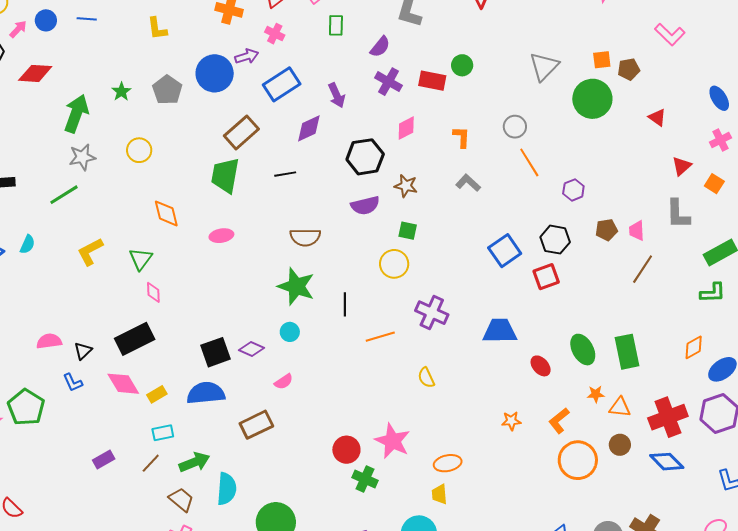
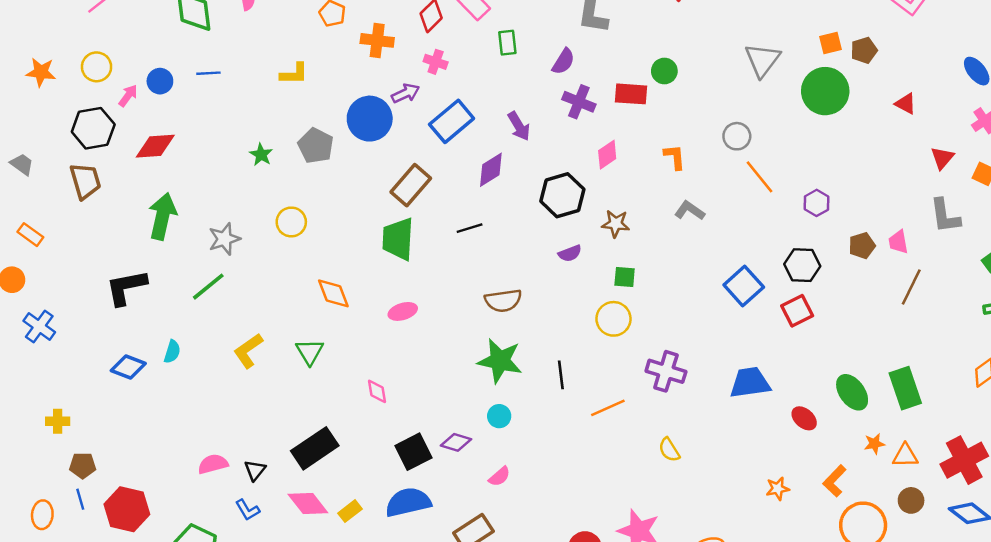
yellow L-shape: (157, 28) -> (294, 74), turned -75
green arrow: (76, 114) -> (162, 216), moved
purple semicircle: (365, 205) -> (570, 253), size x0.7
pink diamond: (153, 292) -> (377, 391), moved

